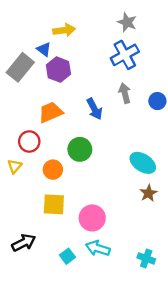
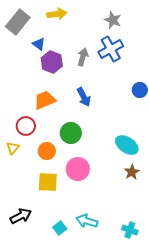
yellow arrow: (64, 30) -> (57, 14), moved
gray rectangle: (20, 67) -> (18, 22), moved
gray arrow: (125, 93) -> (83, 57), moved, turned 30
pink circle: (92, 218) -> (78, 169), moved

